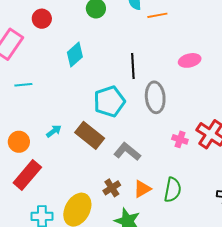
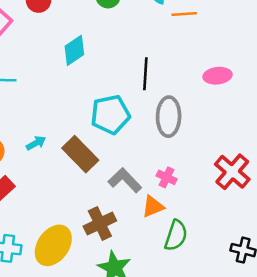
pink cross: (180, 139) -> (167, 177), moved
brown cross: (112, 188) -> (100, 223), size x1.4
orange triangle: (142, 189) -> (153, 207), moved

